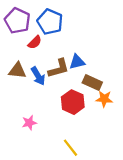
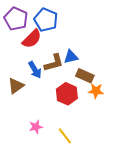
red semicircle: (35, 42) -> (32, 39), size x1.5
brown triangle: (17, 71) -> (16, 86), moved, turned -42
pink star: (29, 123) -> (36, 127), moved

